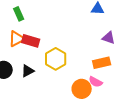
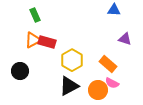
orange rectangle: (102, 63) -> (108, 64), moved, turned 54
black triangle: (28, 71) -> (69, 86), moved, size x1.5

